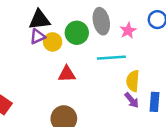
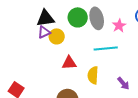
green circle: (77, 33) -> (78, 17), moved
yellow semicircle: (133, 81) -> (93, 75), moved

